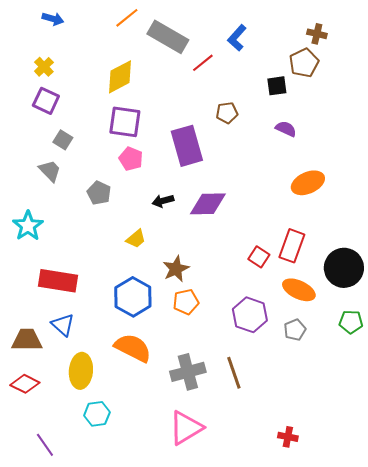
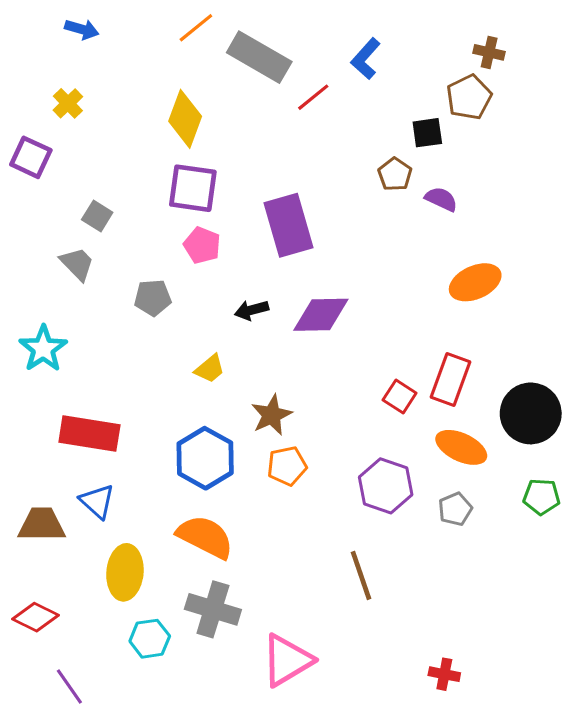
yellow diamond: (120, 77) -> (185, 119), turned -42
purple square: (46, 101) -> (31, 157), moved
brown pentagon: (227, 113) -> (395, 174), moved, turned -30
gray pentagon: (99, 193) -> (153, 298), turned -30
gray cross: (188, 372) -> (213, 609), moved, turned 32
red diamond: (25, 384) -> (35, 617), moved

